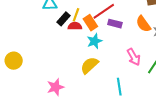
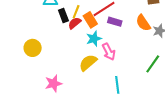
black rectangle: (63, 19) -> (63, 15), turned -64
red semicircle: (75, 26) -> (75, 23), turned -40
pink arrow: (134, 57) -> (109, 52), moved
yellow circle: (14, 61) -> (33, 48), moved

